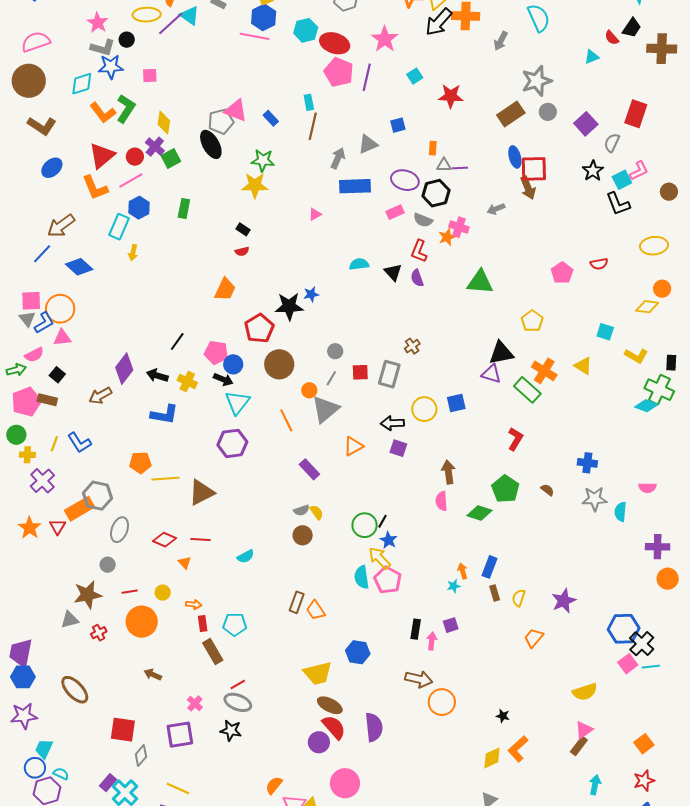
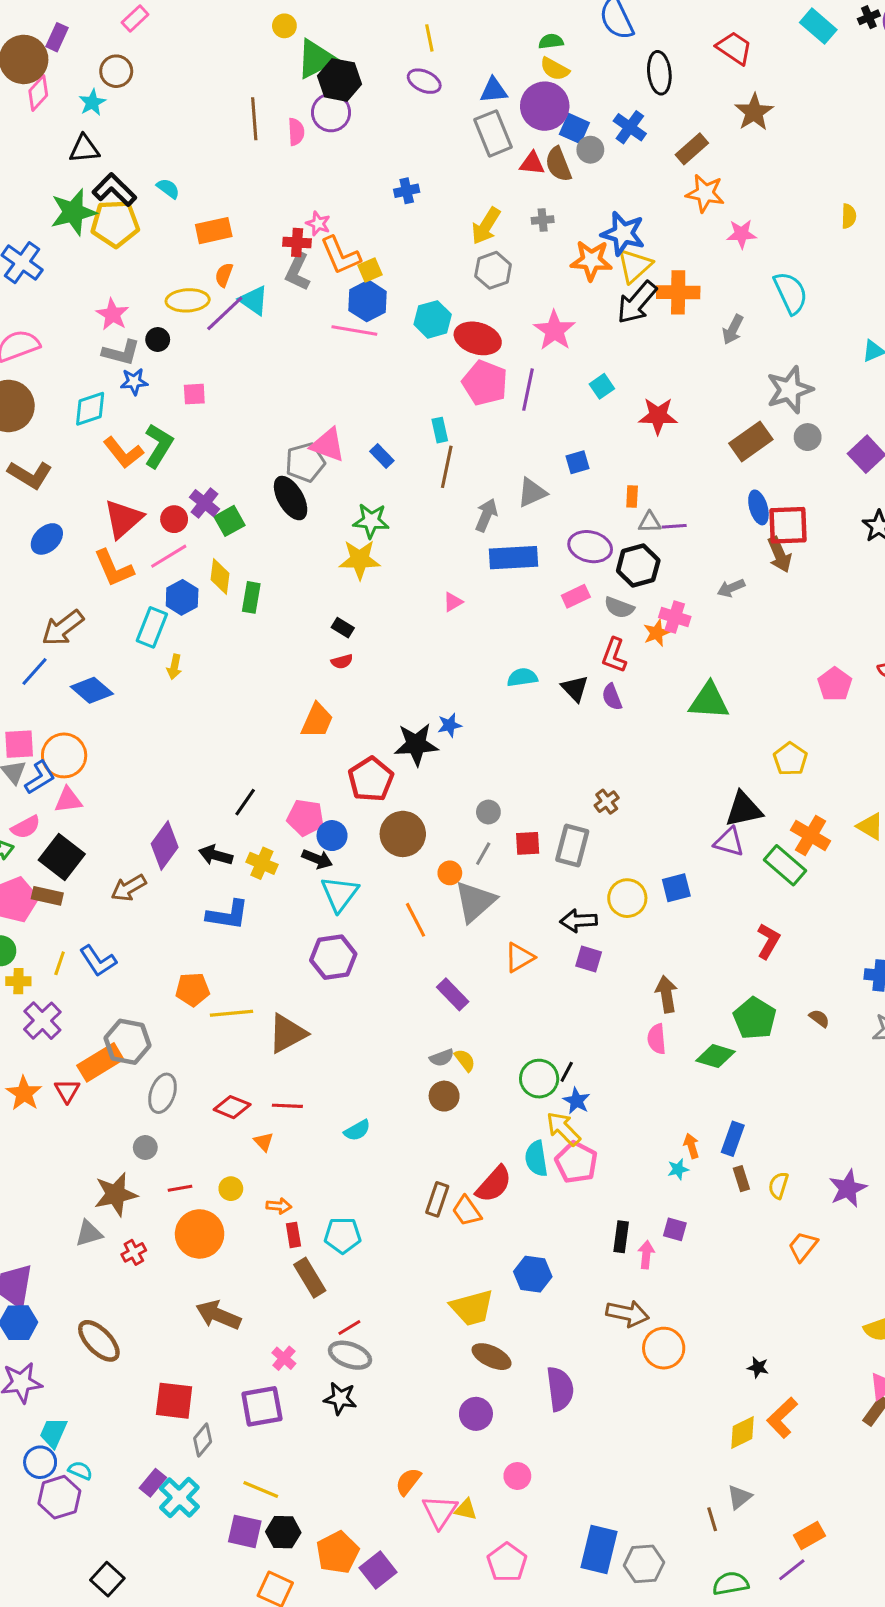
blue star: (111, 67) -> (134, 382), size x0.7
yellow diamond: (164, 123) -> (220, 577), moved
black square: (57, 375) -> (62, 857), size x1.8
purple square: (451, 625) -> (675, 1229), turned 35
brown arrow: (153, 675) -> (218, 1315), size x1.6
red semicircle: (334, 727) -> (494, 1184), moved, turned 84
pink circle: (345, 783) -> (517, 1476), size x0.6

